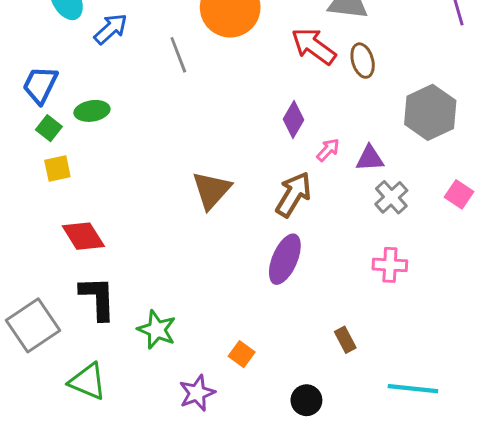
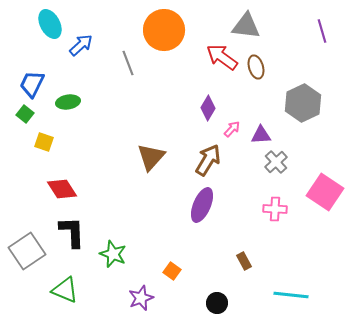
green square: (49, 128) -> (25, 114), moved
yellow square: (57, 168) -> (44, 142), turned 30
pink square: (459, 194) -> (325, 192), moved, size x1.8

